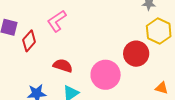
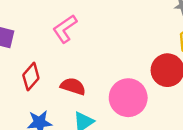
red diamond: (29, 41) -> (31, 77), moved

